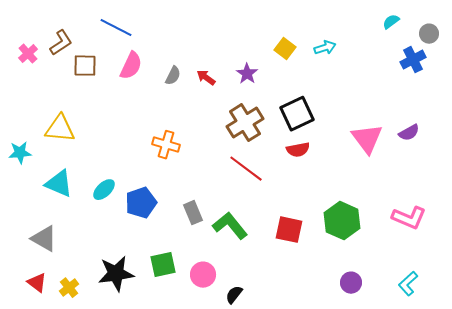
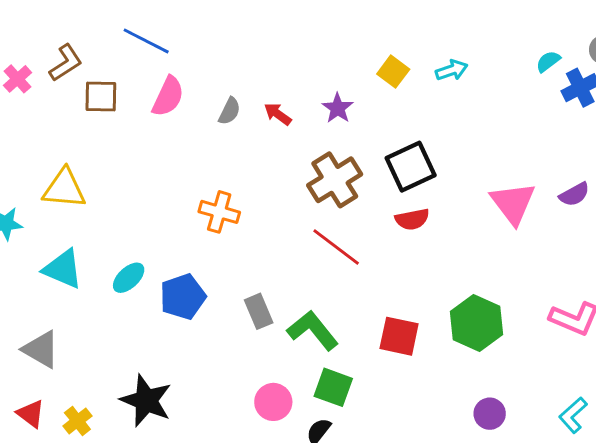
cyan semicircle: (391, 22) -> (548, 61), moved
green square: (163, 265) -> (333, 387), moved, turned 32
black star: (116, 274) -> (146, 400), turned 30

